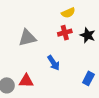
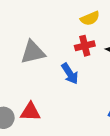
blue arrow: (54, 63) -> (70, 74), moved

